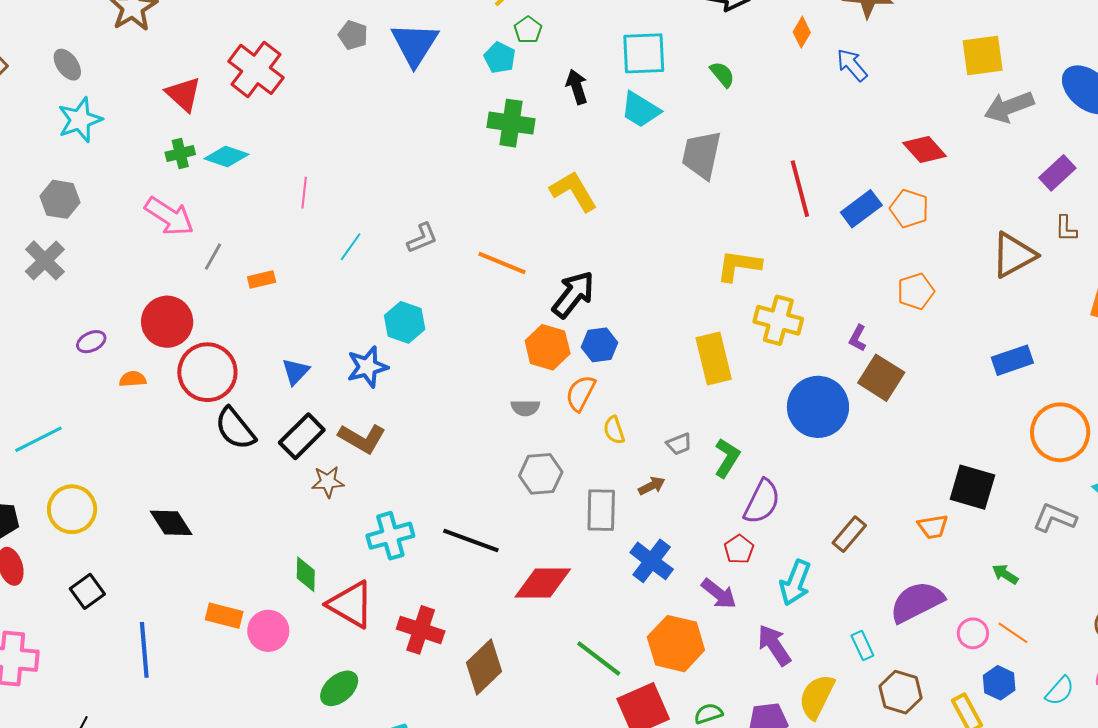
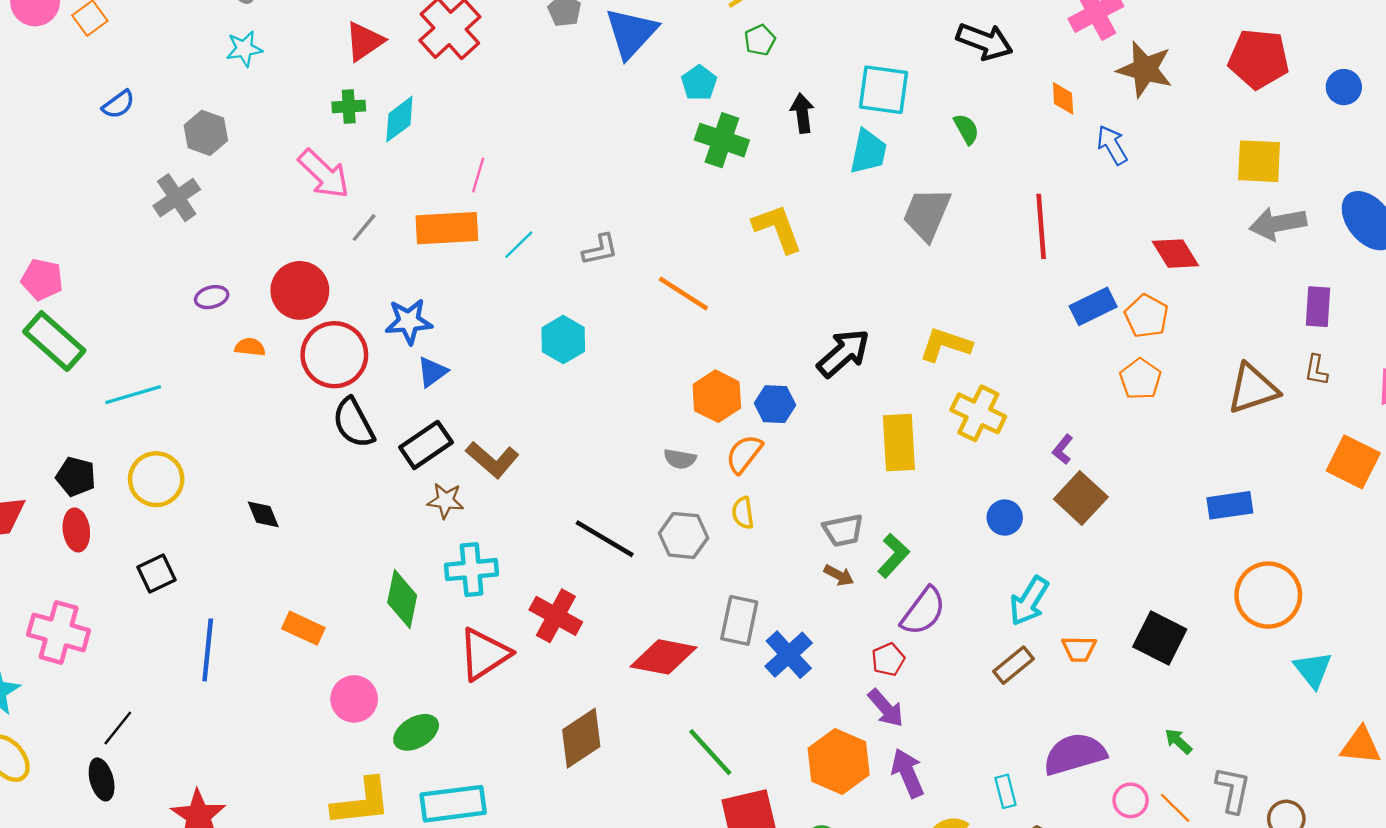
orange diamond: (802, 32) -> (1063, 98), turned -44
cyan pentagon: (500, 58) -> (699, 83), moved
red triangle: (183, 94) -> (364, 41), turned 33
cyan trapezoid: (640, 110) -> (868, 152), turned -120
cyan star: (80, 120) -> (244, 49), size x0.7
cyan diamond: (227, 157) -> (399, 119), turned -66
purple rectangle: (1057, 173) -> (1318, 307), turned -54
red line: (800, 189) -> (1041, 226), moved
orange rectangle: (262, 280) -> (447, 228), moved, size x2.0
orange pentagon: (916, 291) -> (1140, 379), moved, turned -30
black arrow: (573, 294) -> (843, 353), moved
blue star: (367, 367) -> (409, 321), moved
blue circle: (818, 407) -> (1005, 518), size x0.5
yellow semicircle: (614, 430) -> (743, 513), moved
gray trapezoid: (679, 444) -> (843, 530), size x1.4
brown arrow: (652, 486) -> (839, 575), moved, turned 44
gray rectangle: (601, 510) -> (739, 620), moved
gray L-shape: (1055, 518) -> (1233, 790), moved, turned 69
black diamond: (171, 523) -> (263, 514), size x0.7
orange trapezoid: (933, 527) -> (1079, 649), moved
cyan cross: (390, 536) -> (472, 570), moved
black line: (471, 541) -> (605, 539), moved
green diamond: (306, 574) -> (402, 599), size x1.4
cyan arrow: (795, 583) -> (1029, 601), moved
purple arrow: (719, 594) -> (886, 708), moved
red triangle: (351, 604) -> (484, 654), moved, turned 46
red cross: (421, 630) -> (556, 616), moved
pink circle: (268, 631) -> (354, 699), moved
orange hexagon: (676, 644) -> (839, 762), moved

